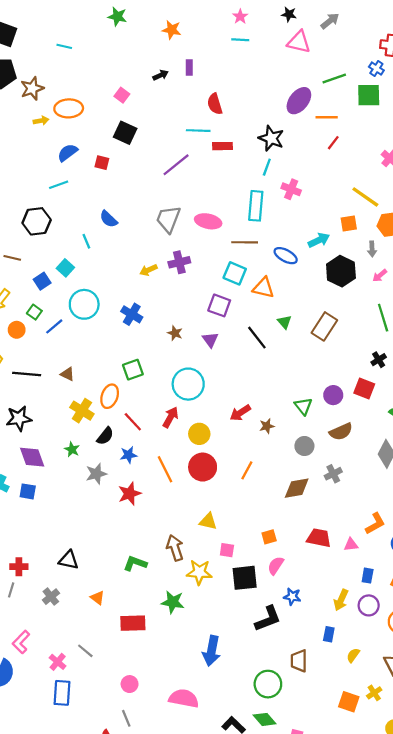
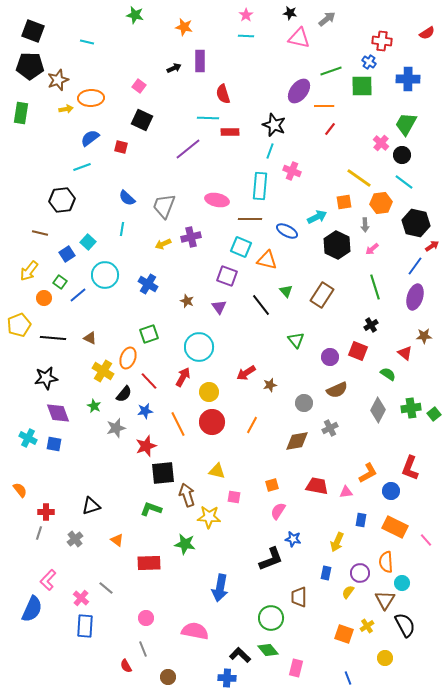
purple rectangle: (189, 67) -> (200, 61), size x1.5
gray trapezoid: (168, 219) -> (164, 206), moved
cyan line: (86, 241) -> (122, 229), moved, turned 32
green triangle: (303, 406) -> (296, 340), moved
black triangle: (69, 560) -> (91, 506), turned -30
black square: (245, 578) -> (163, 473), moved
purple circle: (369, 605) -> (360, 573), moved

